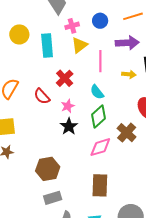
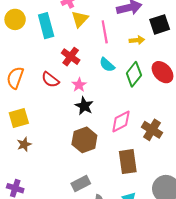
green diamond: (99, 116) -> (134, 74), moved
brown cross: (127, 133) -> (152, 130), moved
brown hexagon: (48, 169) -> (84, 140), moved

